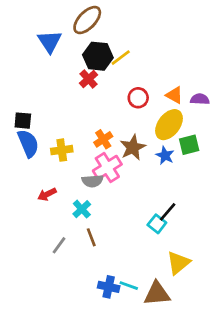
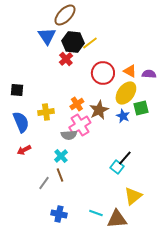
blue triangle: (50, 41) -> (47, 36), moved
red circle: (138, 98) -> (103, 73), size x1.5
blue semicircle: (28, 143) -> (21, 122), moved
red arrow: (47, 194) -> (24, 150), moved
brown line: (91, 237) -> (60, 175), moved
blue cross: (109, 287) -> (59, 214), moved

